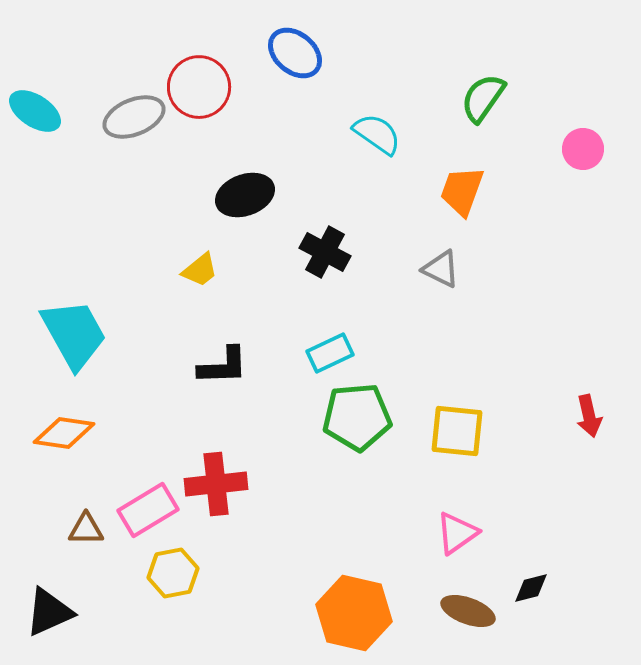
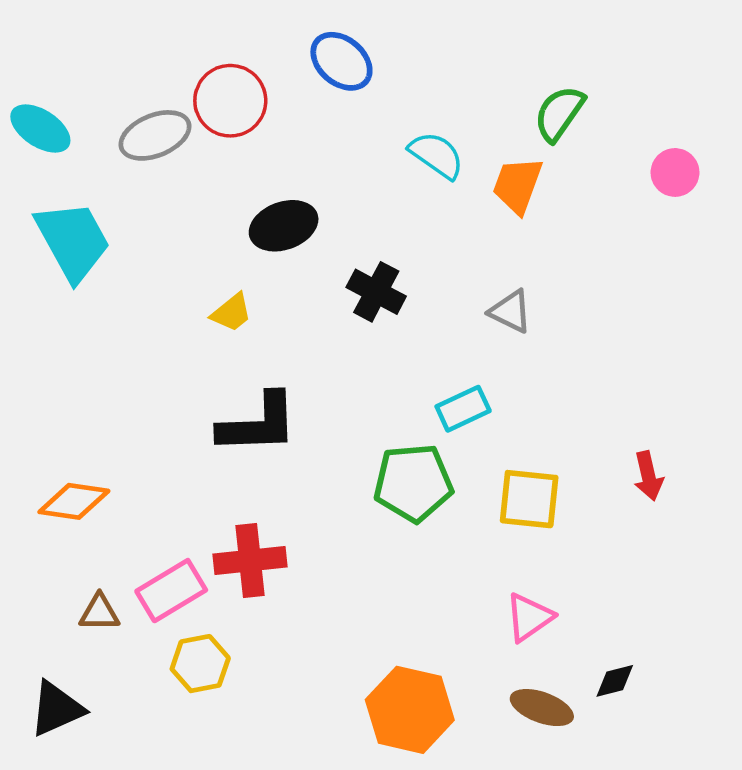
orange trapezoid: (462, 191) -> (517, 185), moved
cyan trapezoid: (74, 334) -> (73, 241), moved
cyan rectangle: (330, 353) -> (463, 409), moved
black L-shape: (223, 366) -> (258, 424), size x1.4
red arrow: (589, 416) -> (648, 476), moved

